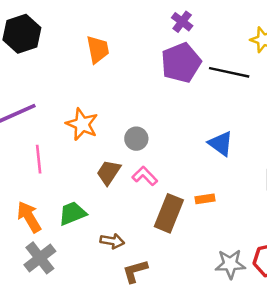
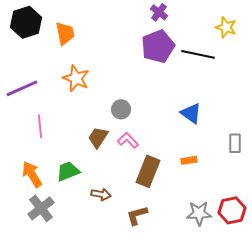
orange trapezoid: (98, 49) -> (65, 33), moved
orange star: (82, 124) -> (76, 78), moved
orange rectangle: (205, 199) -> (189, 160), moved
brown L-shape: (135, 271) -> (137, 215), moved

